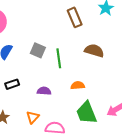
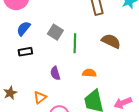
black rectangle: (12, 84) -> (25, 52), moved
purple semicircle: (44, 91) -> (55, 73), turned -120

